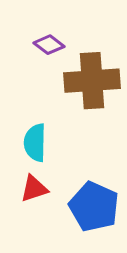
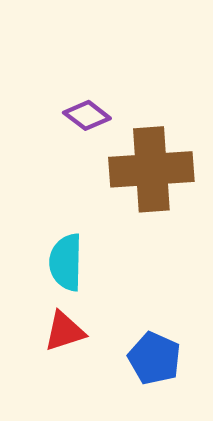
blue pentagon: (94, 207) -> (154, 358), size x0.7

